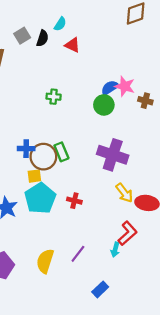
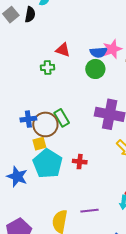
red triangle: (72, 45) -> (63, 50), moved
pink star: (125, 86) -> (112, 49), turned -30
blue semicircle: (110, 88) -> (99, 52), turned -144
purple line: (78, 254) -> (89, 211), turned 54

